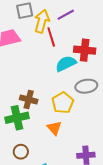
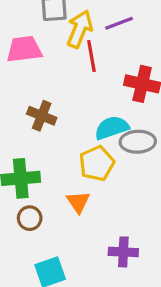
cyan semicircle: (66, 64) -> (112, 128), moved
brown cross: (29, 100) -> (42, 116), moved
brown circle: (21, 152) -> (30, 218), moved

